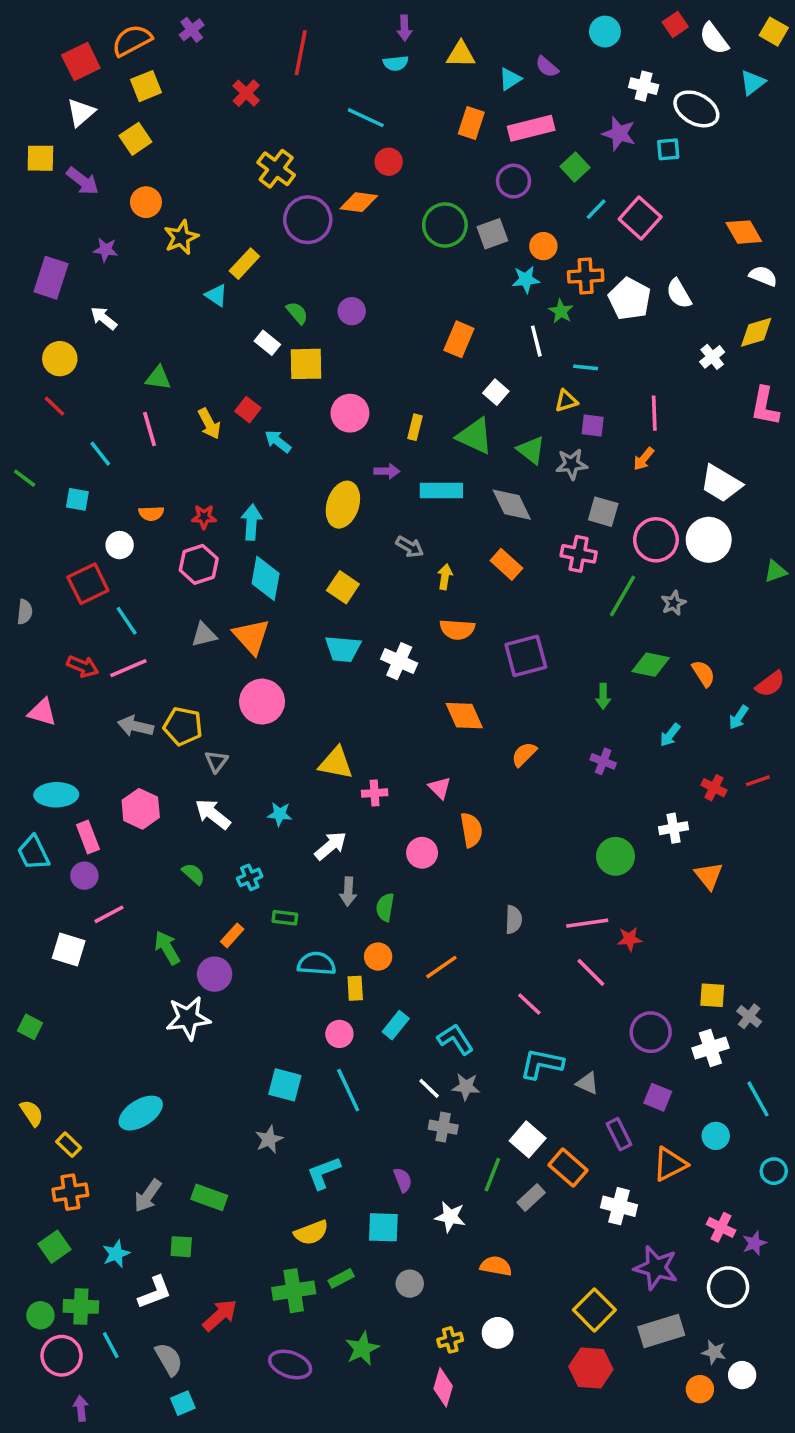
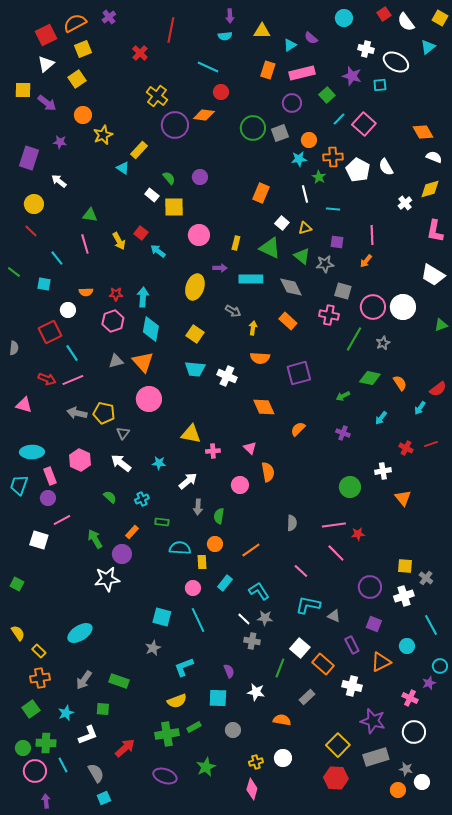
yellow triangle: (566, 401) -> (305, 228), moved
white trapezoid: (721, 483) -> (433, 275), moved
green arrow: (603, 696) -> (343, 396), turned 64
cyan trapezoid: (33, 853) -> (19, 485), turned 45
gray rectangle: (531, 1197) -> (307, 697), moved
purple star: (754, 1243) -> (429, 683), moved

